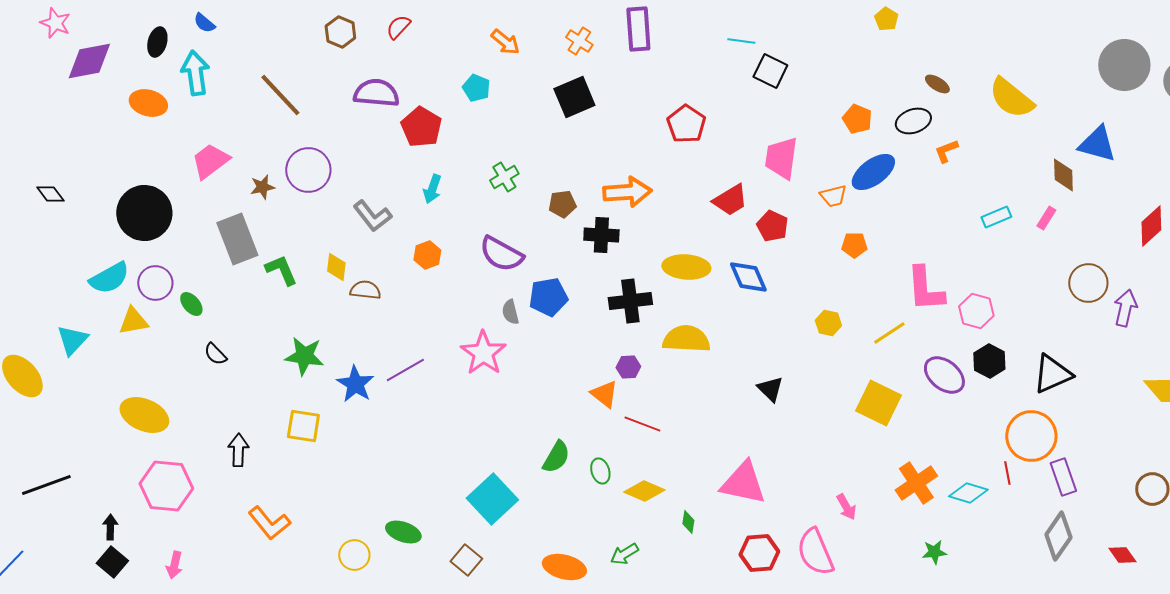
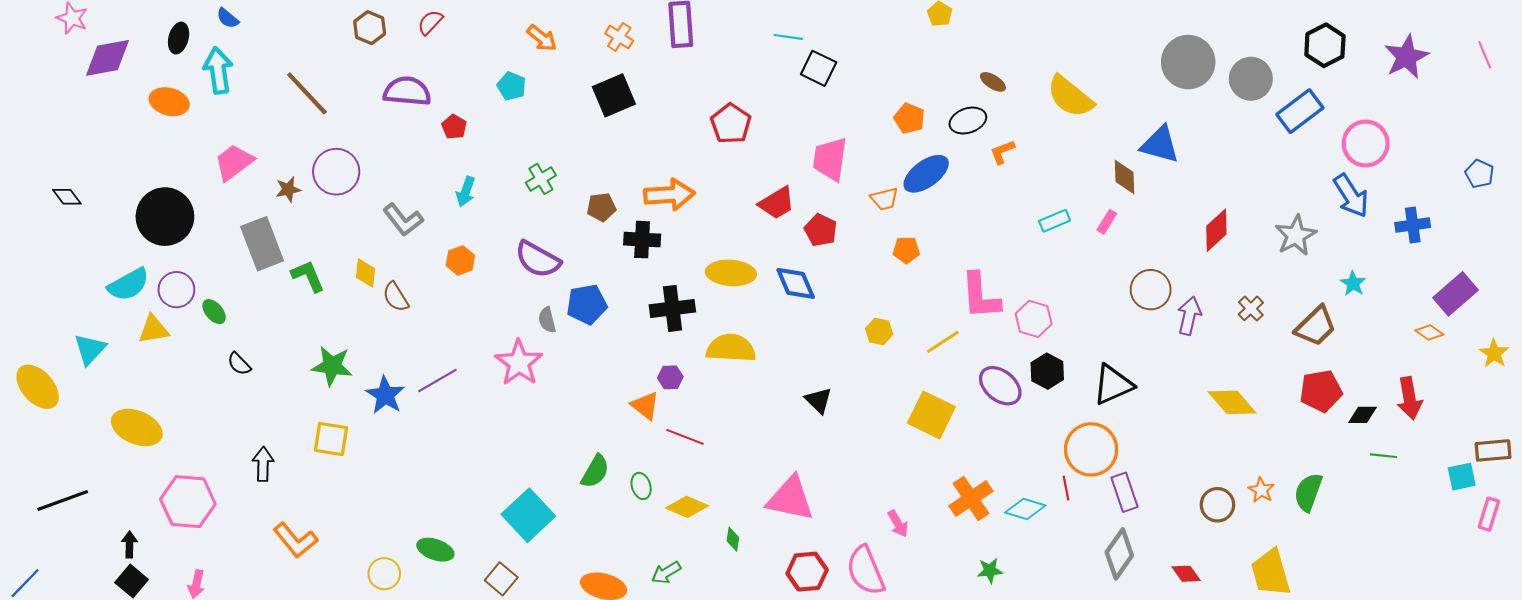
red pentagon: (421, 127) -> (454, 127), size x0.6
brown semicircle: (365, 290) -> (396, 297), turned -128
yellow ellipse: (144, 415) -> (137, 427), moved

